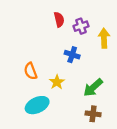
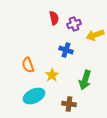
yellow arrow: (104, 38) -> (95, 35), turned -108
green arrow: (93, 88) -> (85, 80), turned -30
brown cross: (93, 114) -> (69, 104), moved

